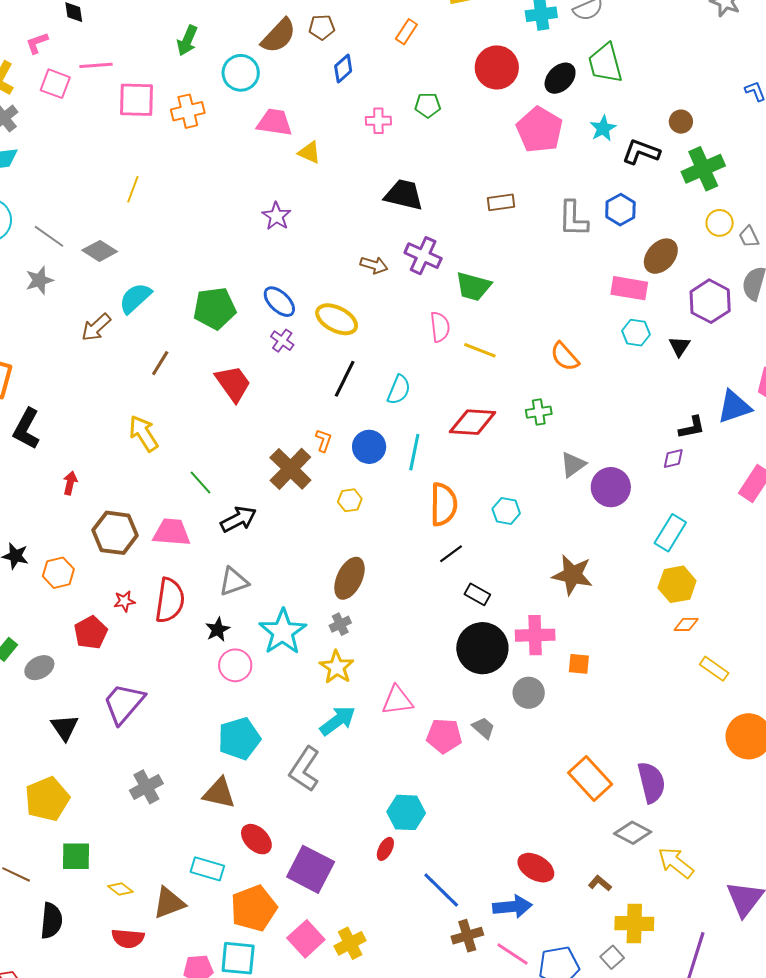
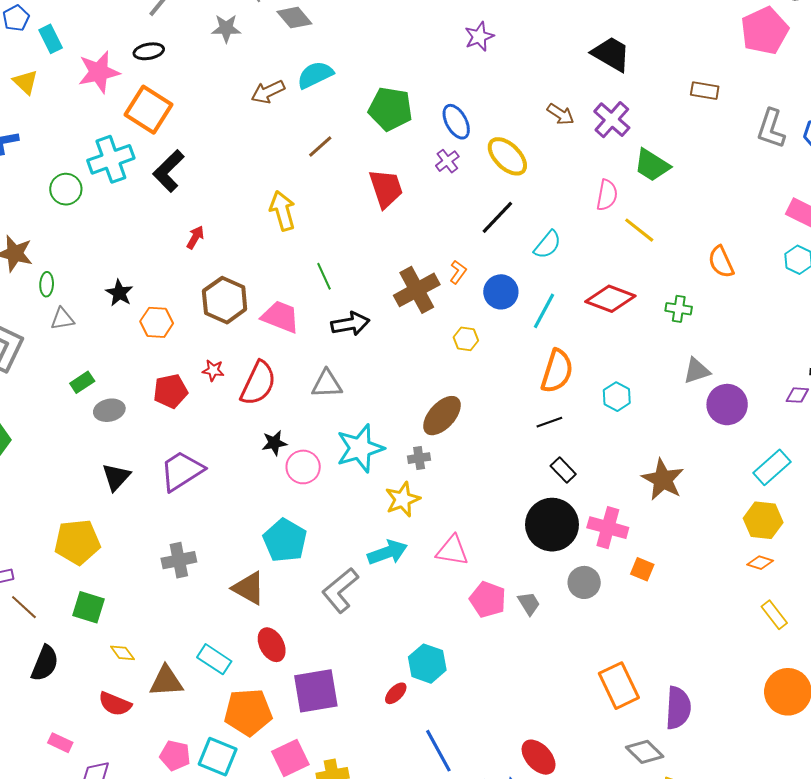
black star: (218, 630) -> (274, 443), moved
cyan pentagon: (239, 739) -> (285, 540), turned 30
purple square: (311, 869) -> (316, 691), turned 36

